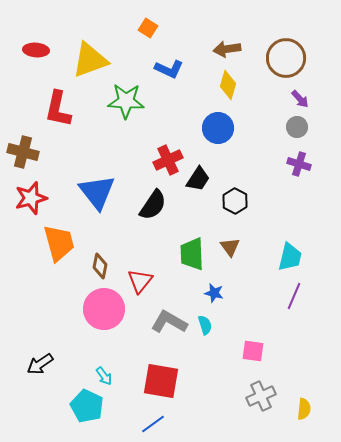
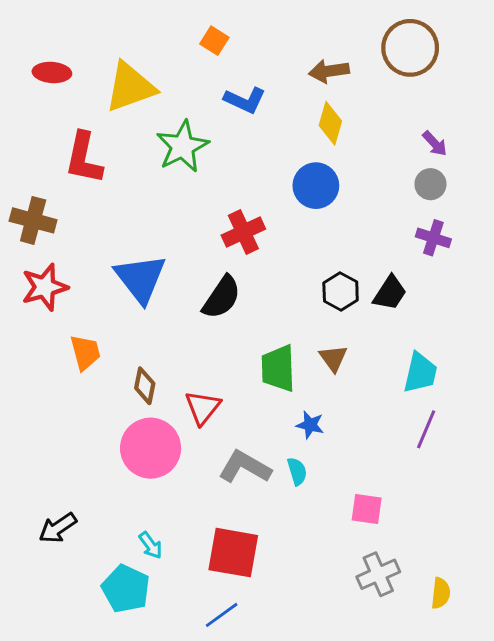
brown circle: (286, 58) -> (410, 48), moved
green star: (126, 101) -> (182, 146), turned -30
black trapezoid: (198, 179) -> (390, 293), moved
orange trapezoid: (59, 243) -> (85, 352), size x0.7

